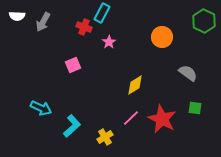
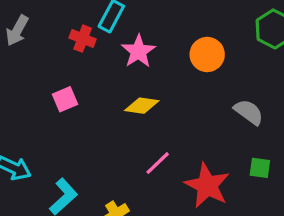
pink star: (109, 42) -> (138, 51), moved, size x1.5
yellow diamond: (135, 85) -> (142, 106), moved, turned 40
pink line: (131, 118) -> (158, 163), moved

